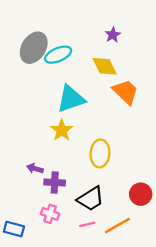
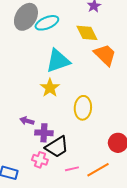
black trapezoid: (91, 199) -> (57, 147), moved

